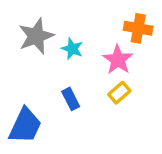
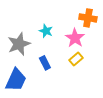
gray star: (36, 36) -> (19, 44), moved

